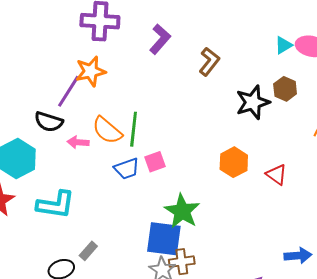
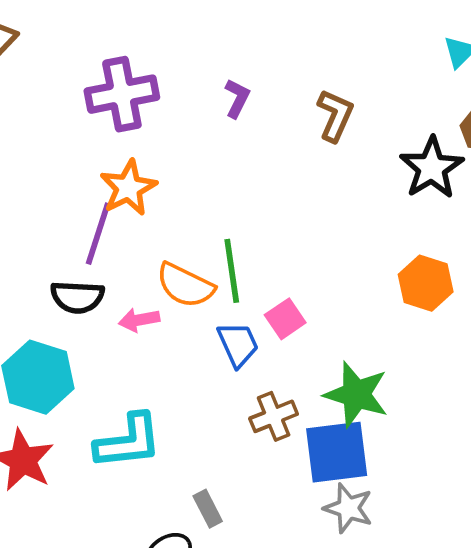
purple L-shape: (160, 39) -> (237, 98), size x0.7
blue trapezoid: (127, 169) -> (238, 344), turned -80
gray rectangle: (88, 251) -> (208, 509), turned -54
brown cross: (182, 262) -> (274, 416), moved

